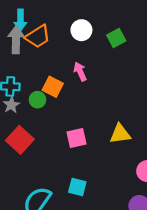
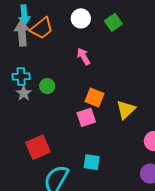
orange square: (53, 87) -> (94, 98), moved
yellow triangle: (120, 134) -> (126, 110), turned -30
red square: (20, 140) -> (38, 147), moved, turned 30

